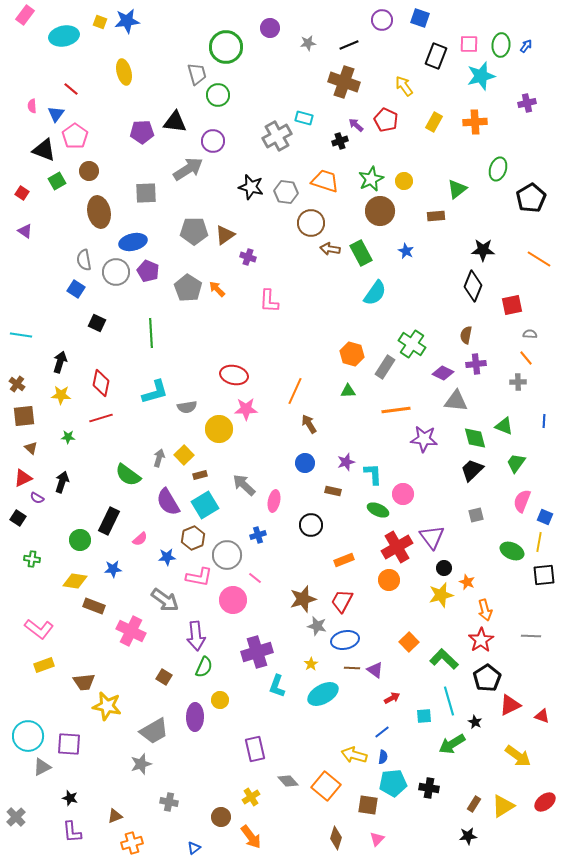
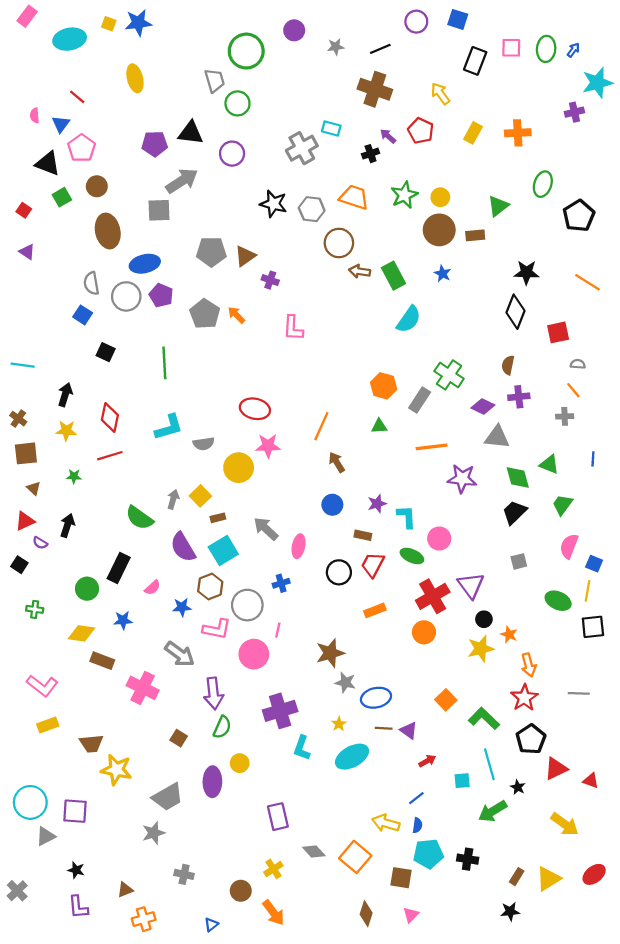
cyan star: (481, 76) -> (597, 83), moved
gray arrow: (188, 169) -> (182, 181), moved
brown circle: (380, 211) -> (439, 230), moved
pink line: (255, 578) -> (278, 630), turned 64
red trapezoid: (342, 601) -> (373, 565), moved

